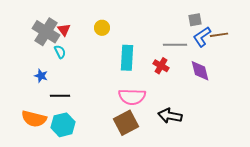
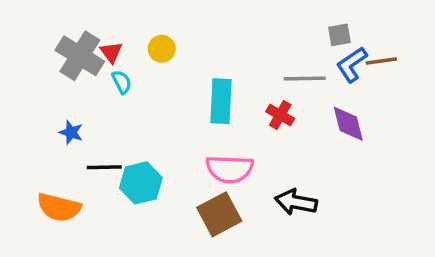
yellow circle: (102, 28) -> (162, 49), moved
cyan semicircle: (60, 52) -> (122, 82), moved
cyan hexagon: (63, 125) -> (141, 183), moved

